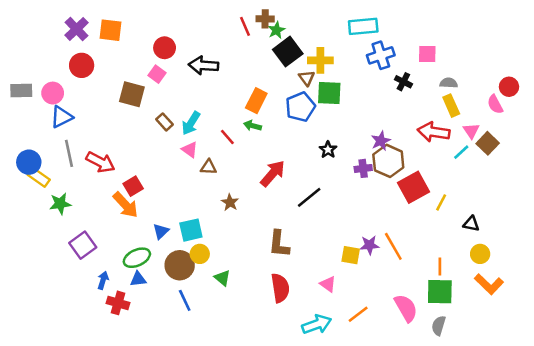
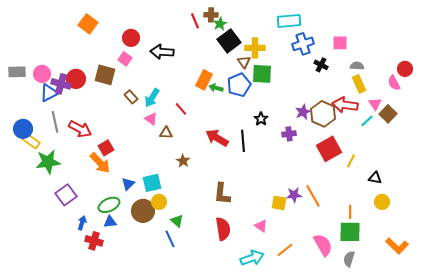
purple cross: (77, 29) -> (61, 84), moved, turned -30
orange square: (110, 30) -> (88, 24), turned 30
red circle: (82, 65) -> (76, 79), moved
green arrow: (253, 126) -> (216, 88), moved
brown hexagon: (388, 161) -> (323, 114), moved
red arrow: (273, 173) -> (217, 138), turned -100
black line: (309, 197) -> (243, 141), moved, turned -55
green star: (60, 204) -> (48, 162), size x1.4
orange L-shape: (489, 284) -> (397, 246), moved
blue line: (185, 300) -> (170, 239), moved

